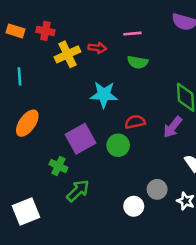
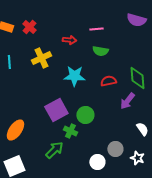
red cross: (45, 31) -> (29, 27), turned 32
yellow cross: (68, 54) -> (41, 58), moved
red semicircle: (135, 122) -> (108, 81), moved
orange ellipse: (27, 123) -> (15, 130), moved
green cross: (58, 166) -> (70, 131), moved

